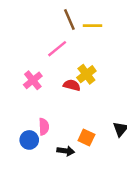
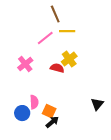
yellow line: (93, 26) -> (67, 31), moved
orange square: (86, 138) -> (49, 111), moved
black arrow: (66, 151) -> (52, 122), turned -48

